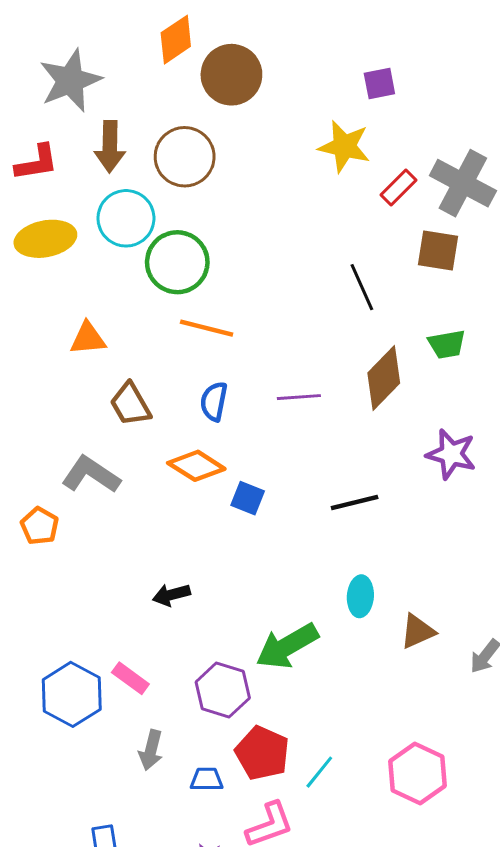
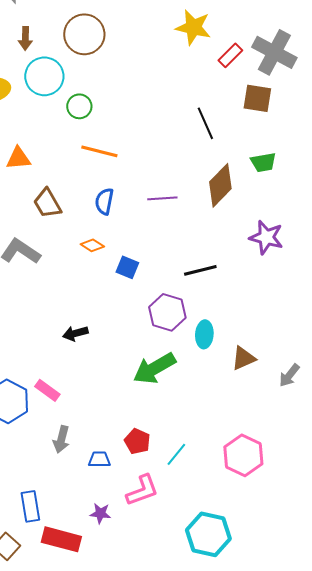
brown arrow: (110, 146) -> (25, 38), moved, size x0.7
green circle: (177, 262) -> (79, 106), size x0.6
orange diamond: (196, 466) -> (92, 245), size x0.6
purple hexagon: (223, 690) -> (167, 312), moved
red pentagon: (262, 753) -> (137, 441), size x0.7

